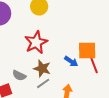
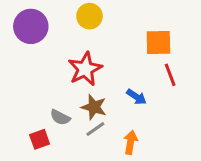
orange square: (87, 50) -> (158, 43), moved
red line: (94, 65) -> (170, 75), moved

